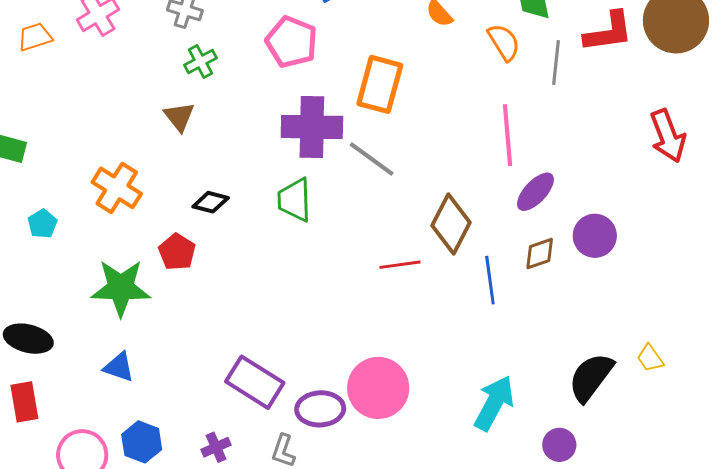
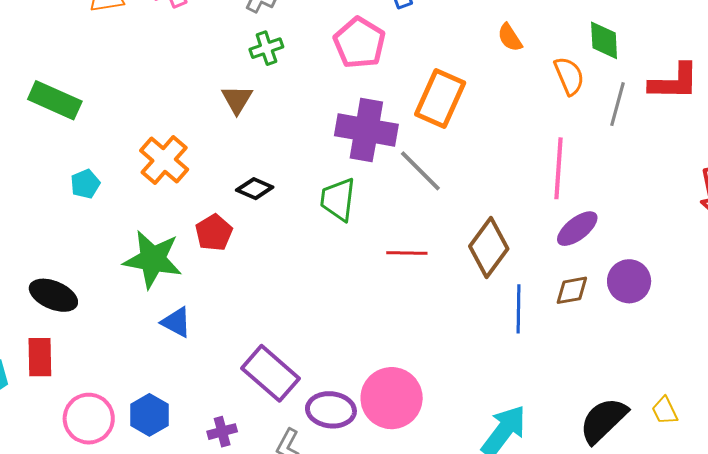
red line: (400, 265) -> (407, 253), moved
blue triangle: (119, 367) -> (176, 322), moved

